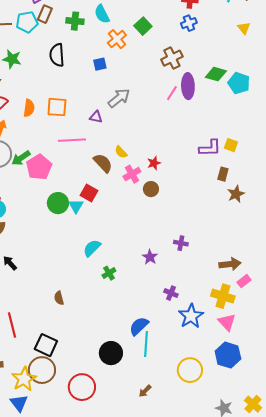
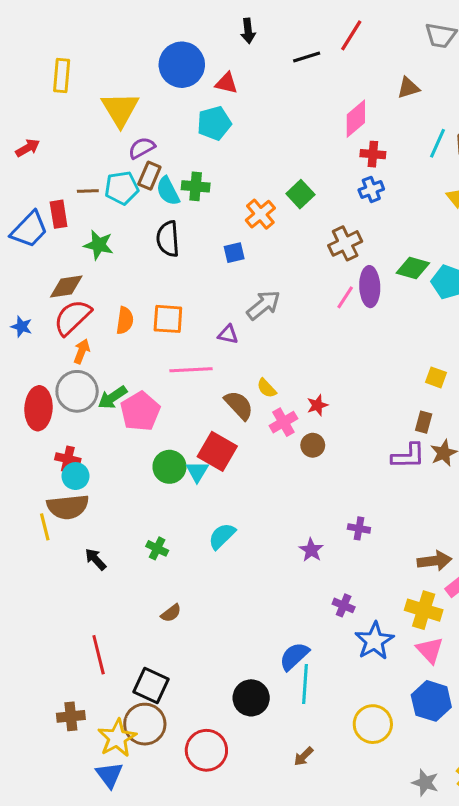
cyan semicircle: (102, 14) -> (168, 191), moved
purple L-shape: (210, 148) -> (408, 456), moved
red square: (89, 193) -> (217, 451), size x1.4
green cross: (109, 273) -> (157, 548), moved, turned -32
brown semicircle: (59, 298) -> (171, 613), turned -112

